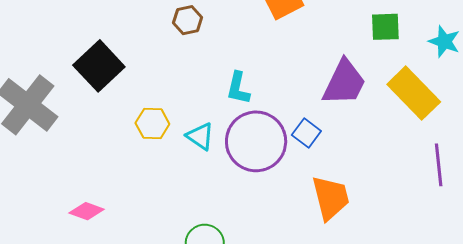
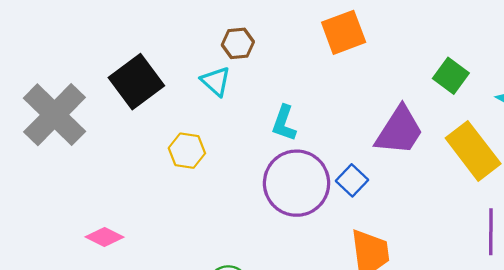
green square: (385, 27) -> (451, 76), turned 32
cyan triangle: (200, 136) -> (216, 81), moved

